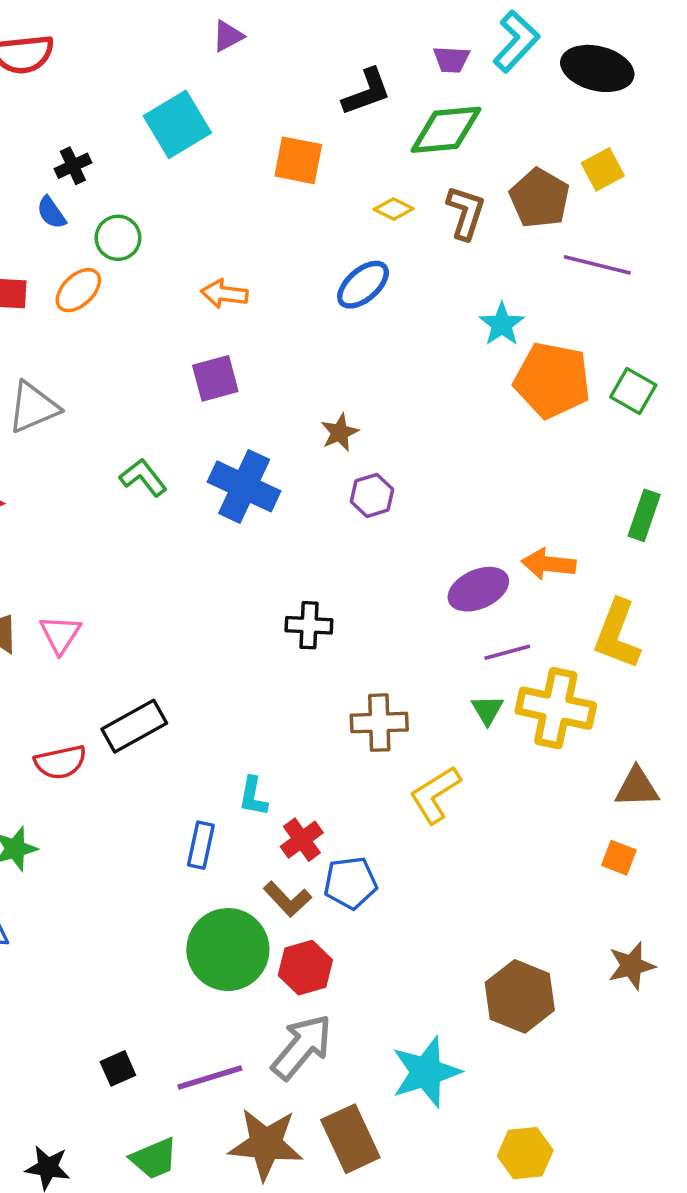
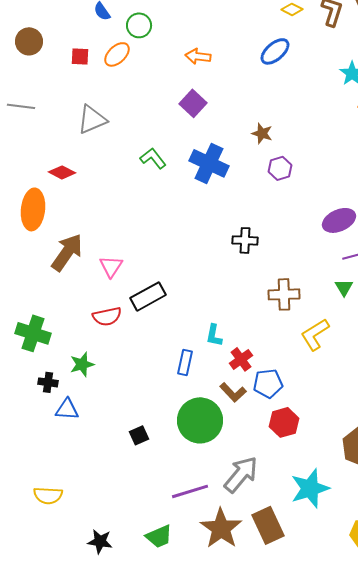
purple square: (215, 378) -> (193, 103), turned -32
brown star: (340, 432) -> (262, 133), turned -30
pink triangle: (60, 634) -> (111, 266), moved
red hexagon: (305, 968) -> (284, 422), moved
black square: (118, 1068) -> (139, 435), moved
brown star: (266, 1144) -> (221, 528), turned 30

